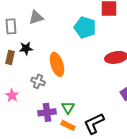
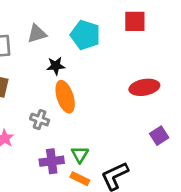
cyan pentagon: (85, 27) -> (85, 35), moved
black star: (26, 48) -> (56, 66), moved

